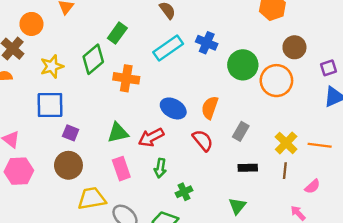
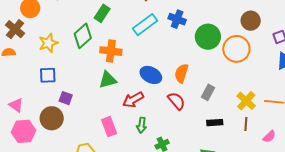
blue square: (50, 105) -> (48, 75), size x0.7
green triangle: (118, 133) -> (108, 80), moved
brown circle: (68, 165) -> (52, 118), moved

